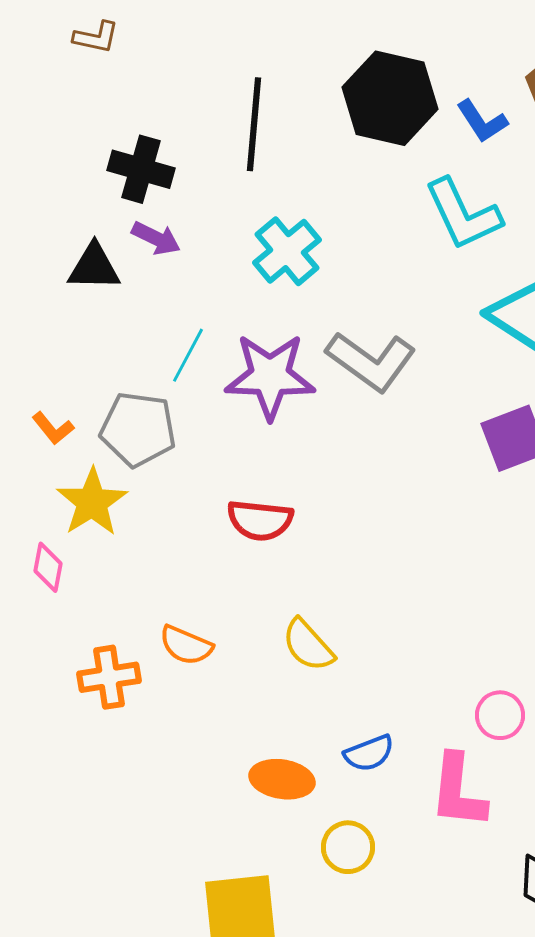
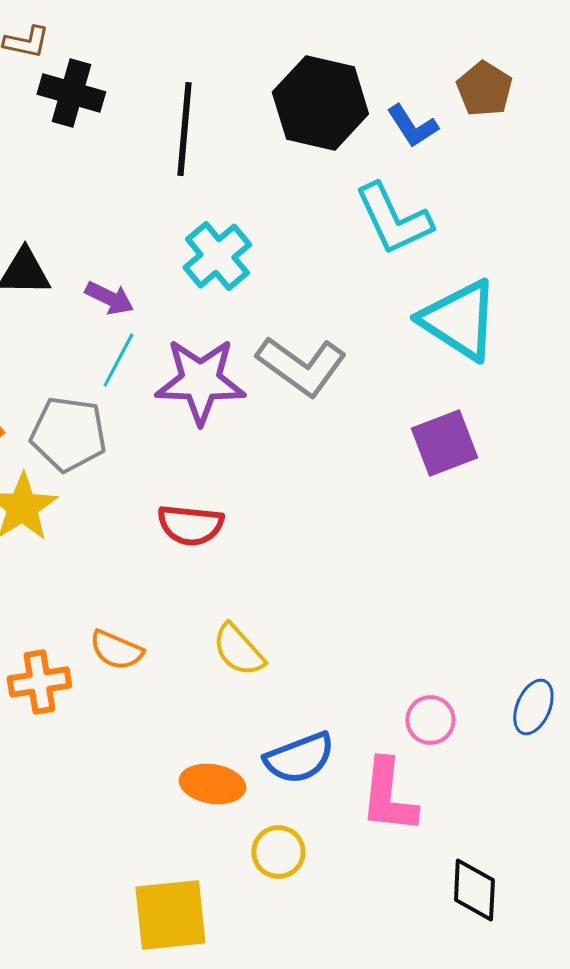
black cross: (141, 169) -> (71, 93), moved
purple arrow: (156, 238) -> (109, 298), moved
blue semicircle: (369, 753) -> (299, 758), size x1.4

